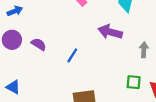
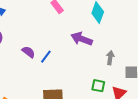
purple semicircle: (39, 44) -> (28, 52), moved

